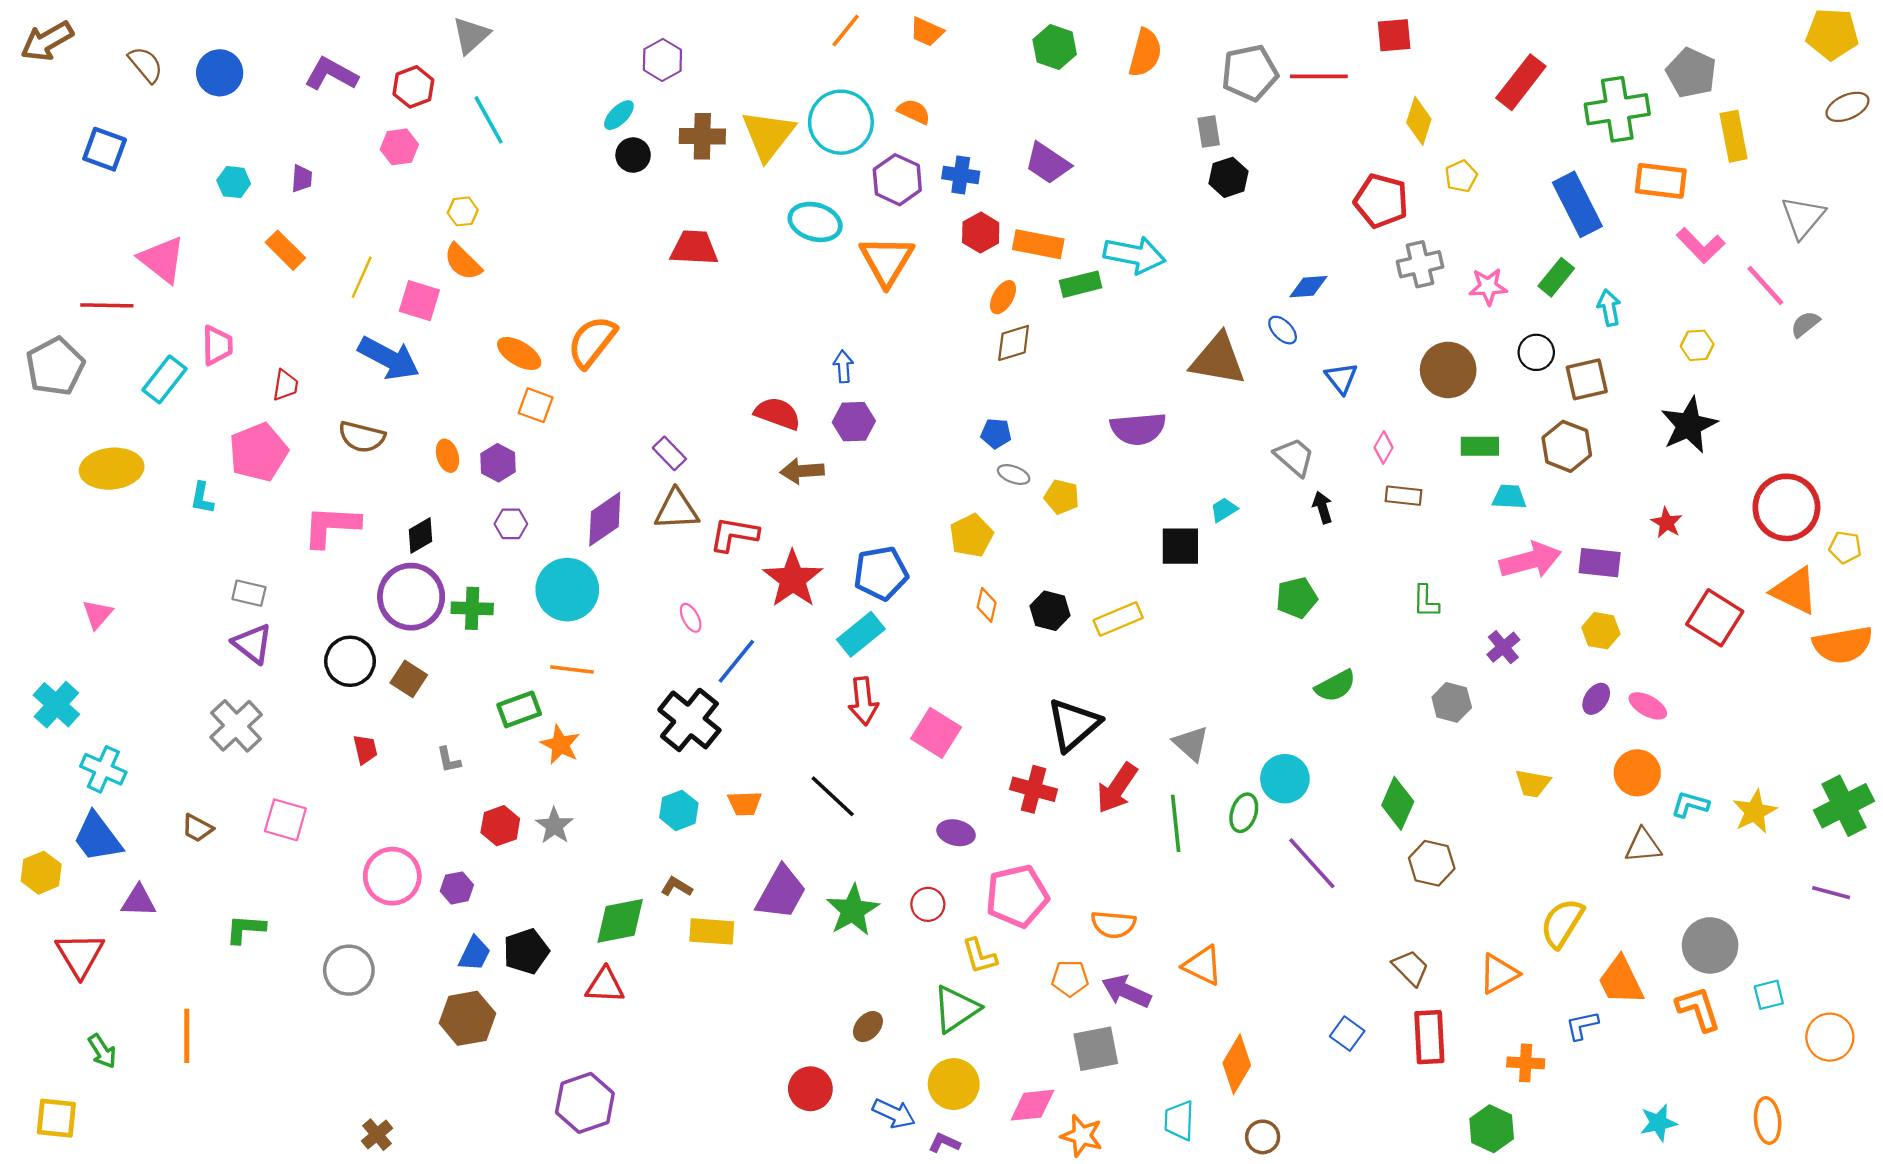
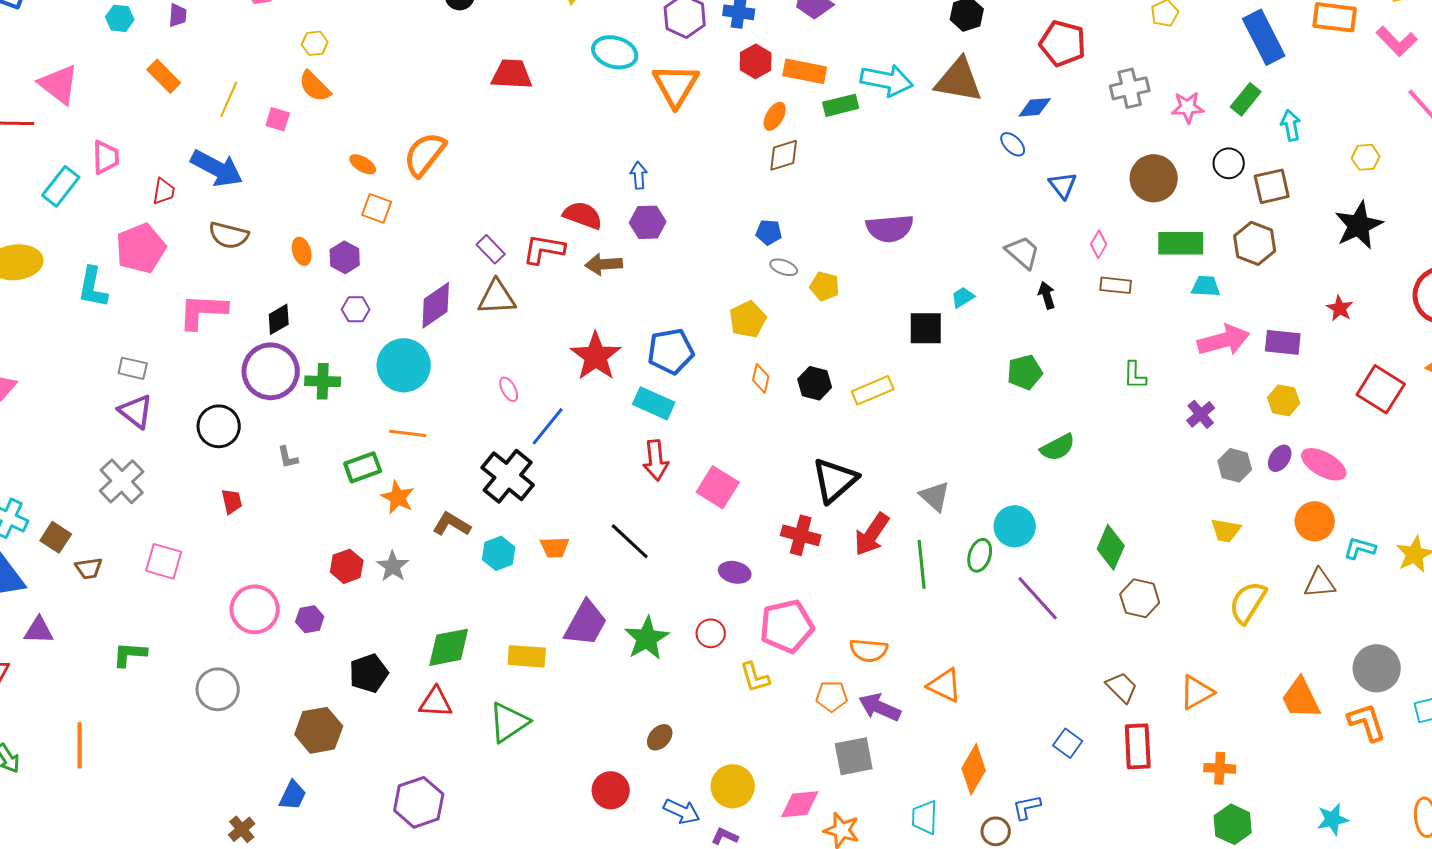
red pentagon: (1381, 201) -> (1063, 43), moved
pink L-shape: (1701, 245) -> (1397, 41), moved
pink square: (419, 301) -> (278, 119), size x0.7
orange ellipse: (519, 354) -> (363, 164), size x0.7
blue arrow: (389, 358) -> (217, 168), moved
brown triangle: (1218, 359) -> (959, 80), moved
green rectangle: (1480, 446) -> (1181, 243), size x1.4
cyan L-shape: (202, 498) -> (93, 287), size x1.5
red L-shape: (734, 534) -> (544, 249), moved
cyan rectangle: (861, 634) -> (654, 403), turned 63
brown square: (409, 679) -> (56, 537), moved
gray hexagon: (1452, 702) -> (1235, 465), moved
pink ellipse: (1648, 706) -> (1324, 464), size x1.4
gray L-shape: (449, 760) -> (288, 457), moved
brown trapezoid: (197, 828) -> (89, 568), turned -36
brown L-shape: (677, 887) -> (452, 524), moved, size x1.4
yellow semicircle: (1562, 923) -> (1248, 602), moved
blue trapezoid: (474, 954) -> (293, 795), moved
green triangle: (956, 1009) -> (509, 722), moved
blue L-shape: (1582, 1025) -> (1027, 807), moved
green hexagon: (1492, 1129) -> (1233, 824), moved

